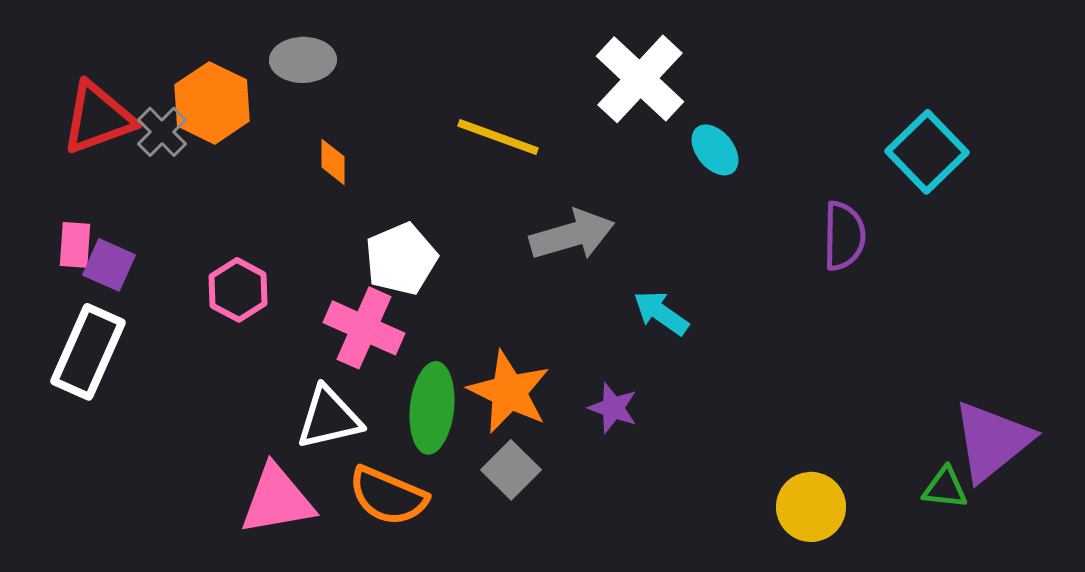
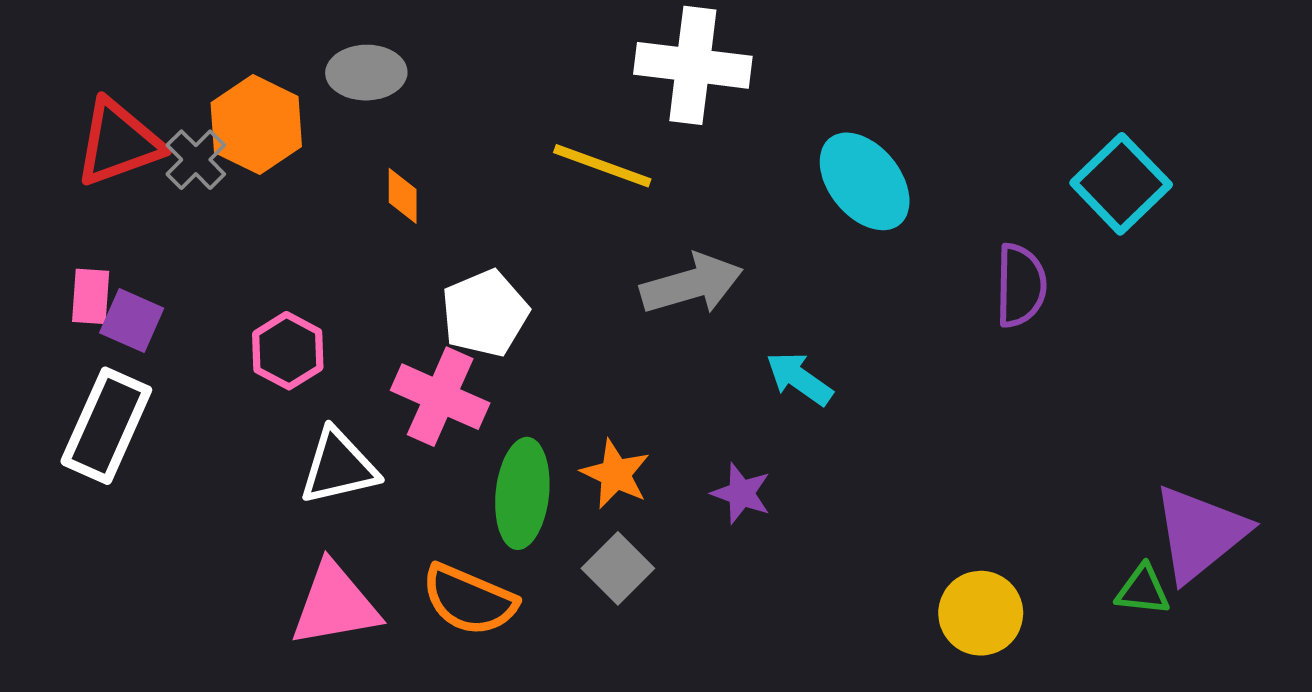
white cross: (640, 79) -> (693, 65), moved, turned -36
cyan ellipse: (715, 150) -> (865, 181), size x1.6
orange star: (509, 392) -> (615, 474), size x0.7
white triangle: (329, 418) -> (339, 467), moved

